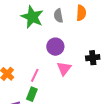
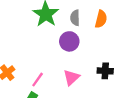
purple circle: (55, 47) -> (69, 41), moved

